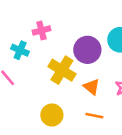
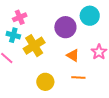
pink cross: (41, 30) -> (20, 17), moved
yellow cross: (62, 70) -> (34, 46), moved, turned 35

